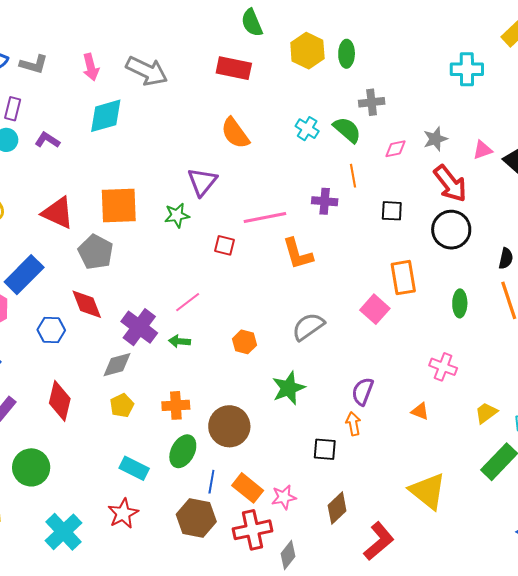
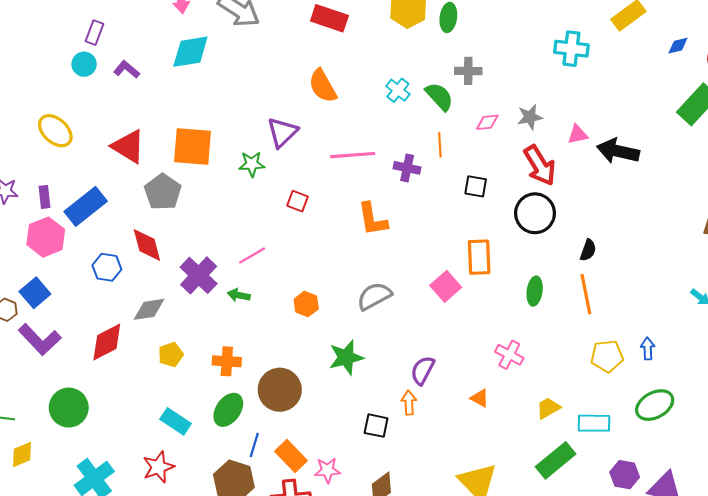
pink line: (265, 218) -> (353, 155), moved
gray diamond: (117, 365) -> (149, 309), moved
red diamond: (60, 401) -> (107, 342), turned 42

